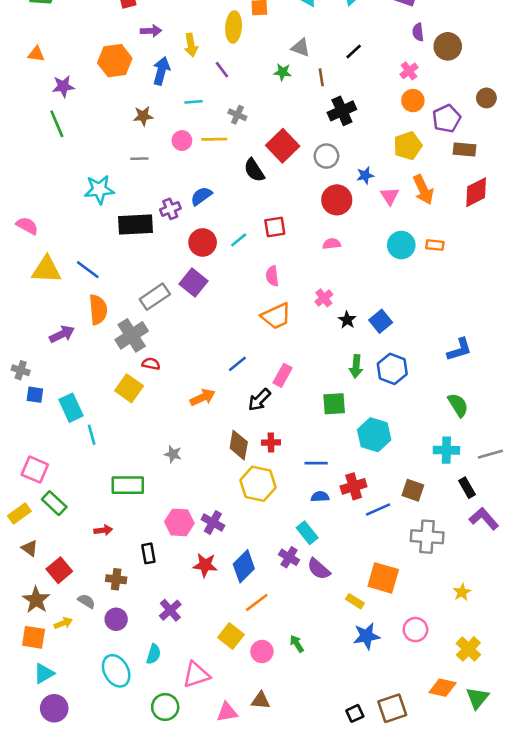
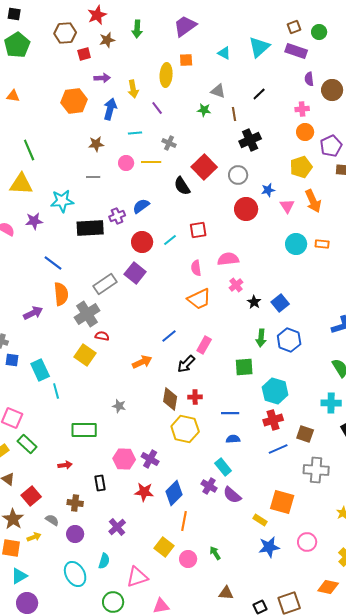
pink cross: (409, 71) -> (302, 109), turned 32
purple star: (63, 86) -> (34, 221), moved
pink semicircle: (332, 244) -> (228, 259), moved, size x1.5
yellow triangle: (46, 270) -> (21, 184), moved
red cross: (354, 486) -> (273, 420), moved
orange line: (257, 602) -> (184, 521), turned -42
brown triangle: (261, 701) -> (226, 593), moved

